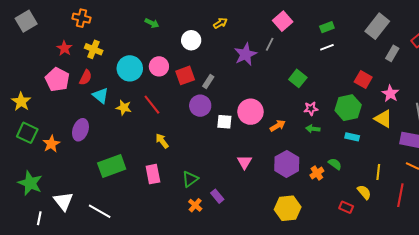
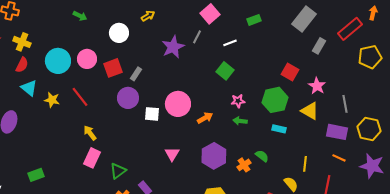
white line: (327, 47) -> (230, 43), moved
red semicircle: (86, 77) -> (22, 65), moved
green rectangle: (112, 166) -> (36, 175), moved, size x0.6
pink rectangle: (153, 174) -> (92, 158), moved, turned 36

